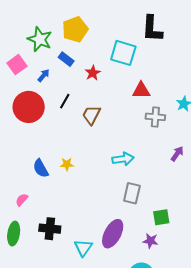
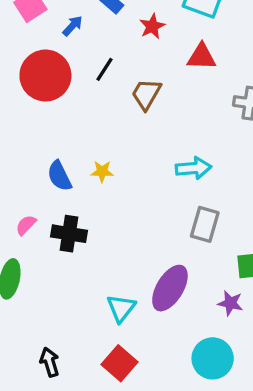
red triangle: (141, 90) -> (202, 57), moved
black cross: (50, 229) -> (69, 234), moved

